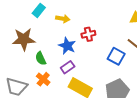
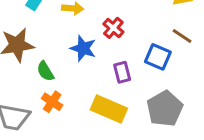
red cross: (88, 34) -> (113, 28), turned -32
purple rectangle: (68, 67) -> (122, 72), moved, turned -64

